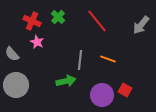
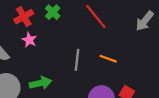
red cross: (32, 21) -> (24, 17), turned 36
green arrow: (66, 81) -> (40, 83), moved

